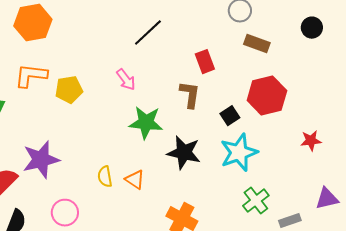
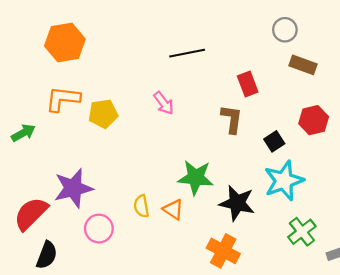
black line: (148, 33) -> (187, 53), turned 32
red hexagon: (267, 96) -> (314, 120), size x0.7
green star: (146, 123) -> (196, 178), moved
black star: (184, 153) -> (237, 203), moved
pink circle: (65, 213) -> (99, 229), moved

